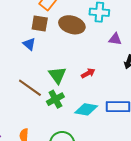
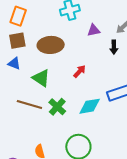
brown ellipse: (72, 25) -> (51, 45), moved
green triangle: (57, 75) -> (41, 78), moved

